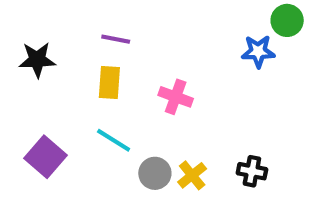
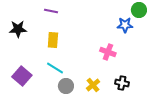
purple line: (116, 39) -> (51, 11), moved
pink cross: (176, 97) -> (108, 52), moved
gray circle: (155, 173) -> (66, 86), moved

